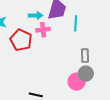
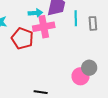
pink cross: (43, 30) -> (44, 27), size x1.5
gray rectangle: (85, 56) -> (93, 23), moved

